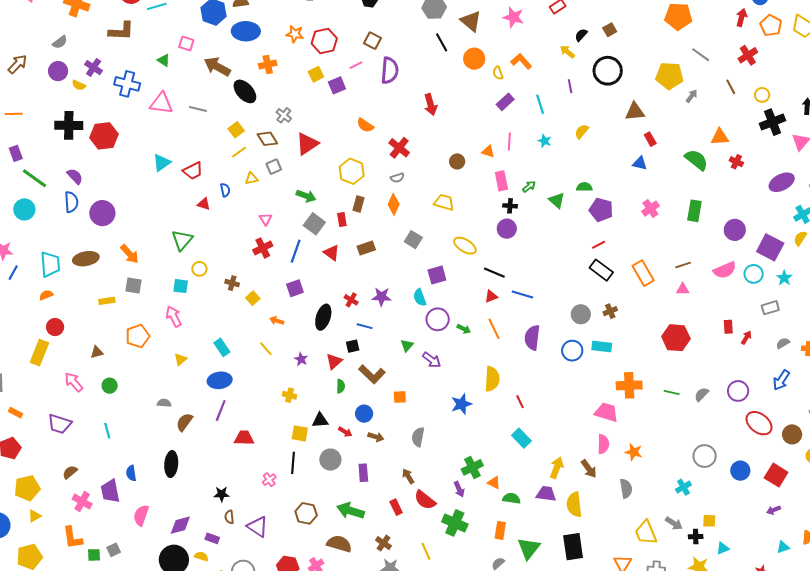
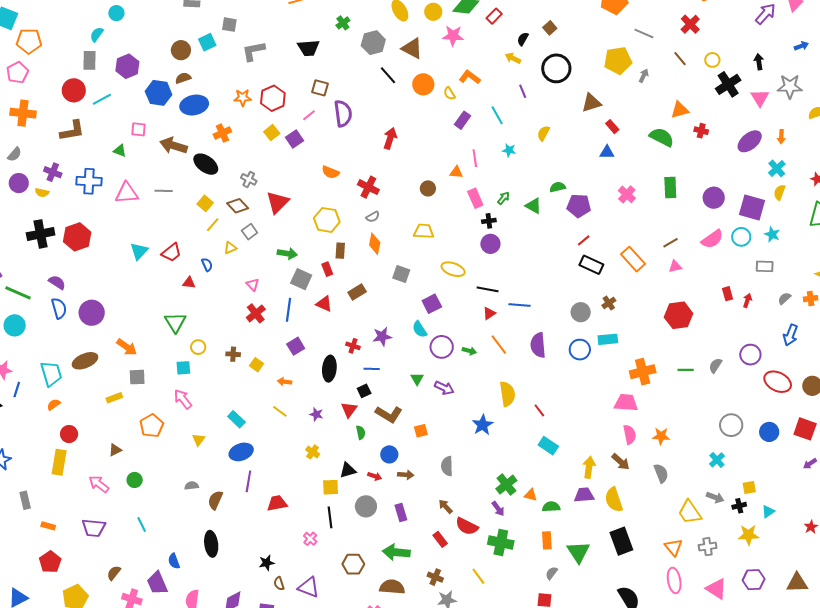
red arrow: (431, 105) -> (390, 138), turned -135
gray rectangle: (770, 308) -> (765, 266), turned 30
yellow cross: (290, 395) -> (313, 452), turned 32

